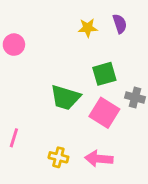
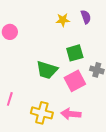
pink square: (104, 113) -> (75, 81), turned 30
yellow cross: (58, 157) -> (42, 113), size x1.5

